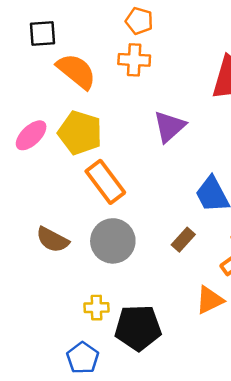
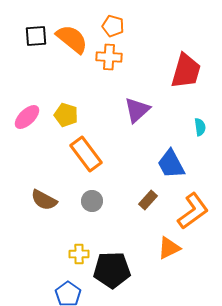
orange semicircle: (76, 71) -> (72, 39), moved
yellow pentagon: (80, 133) -> (66, 115), size x0.7
gray circle: (113, 241) -> (92, 201), size x0.6

